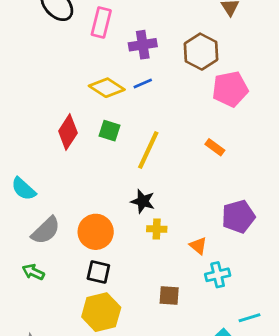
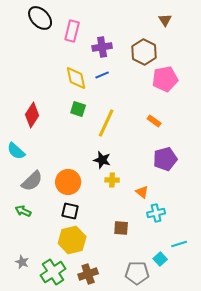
yellow diamond: (107, 88) -> (76, 78), turned 45
red diamond: (68, 132) -> (32, 115), moved
purple pentagon: (238, 217) -> (165, 159), moved

